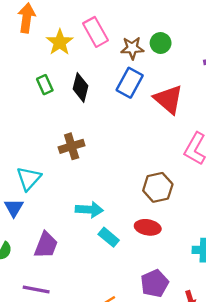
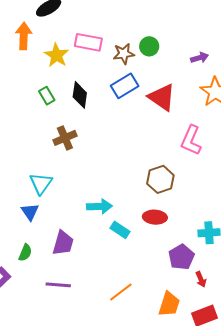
pink rectangle: (96, 32) -> (88, 42), turned -44
blue rectangle: (130, 83) -> (125, 86), turned 36
brown cross: (72, 146) -> (65, 138), moved
purple pentagon: (155, 283) -> (181, 257), moved

